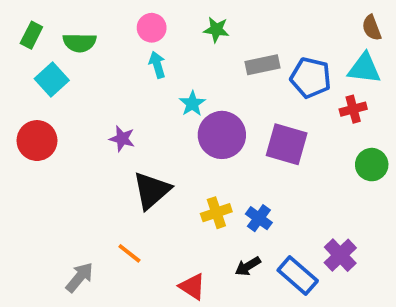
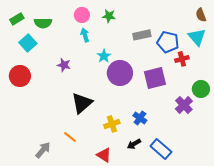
green star: (216, 30) -> (109, 16), moved
green rectangle: (31, 35) -> (17, 19), turned 32
cyan triangle: (364, 68) -> (197, 37), turned 42
red cross: (353, 109) -> (182, 59), moved
purple star: (122, 139) -> (64, 65), moved
purple square: (287, 144) -> (155, 78), turned -30
yellow cross: (216, 213) -> (112, 124), moved
purple cross: (340, 255) -> (184, 105), moved

